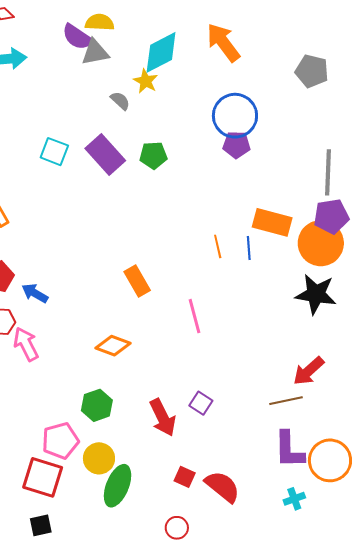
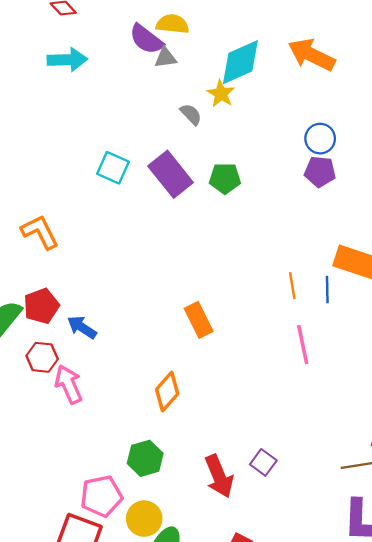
orange arrow: (223, 42) -> (311, 55), turned -30
gray triangle: (95, 52) -> (165, 58), size x0.7
blue circle: (235, 116) -> (320, 139), size x0.6
pink line: (194, 316) -> (303, 345), moved
orange diamond: (113, 346) -> (167, 392), turned -72

